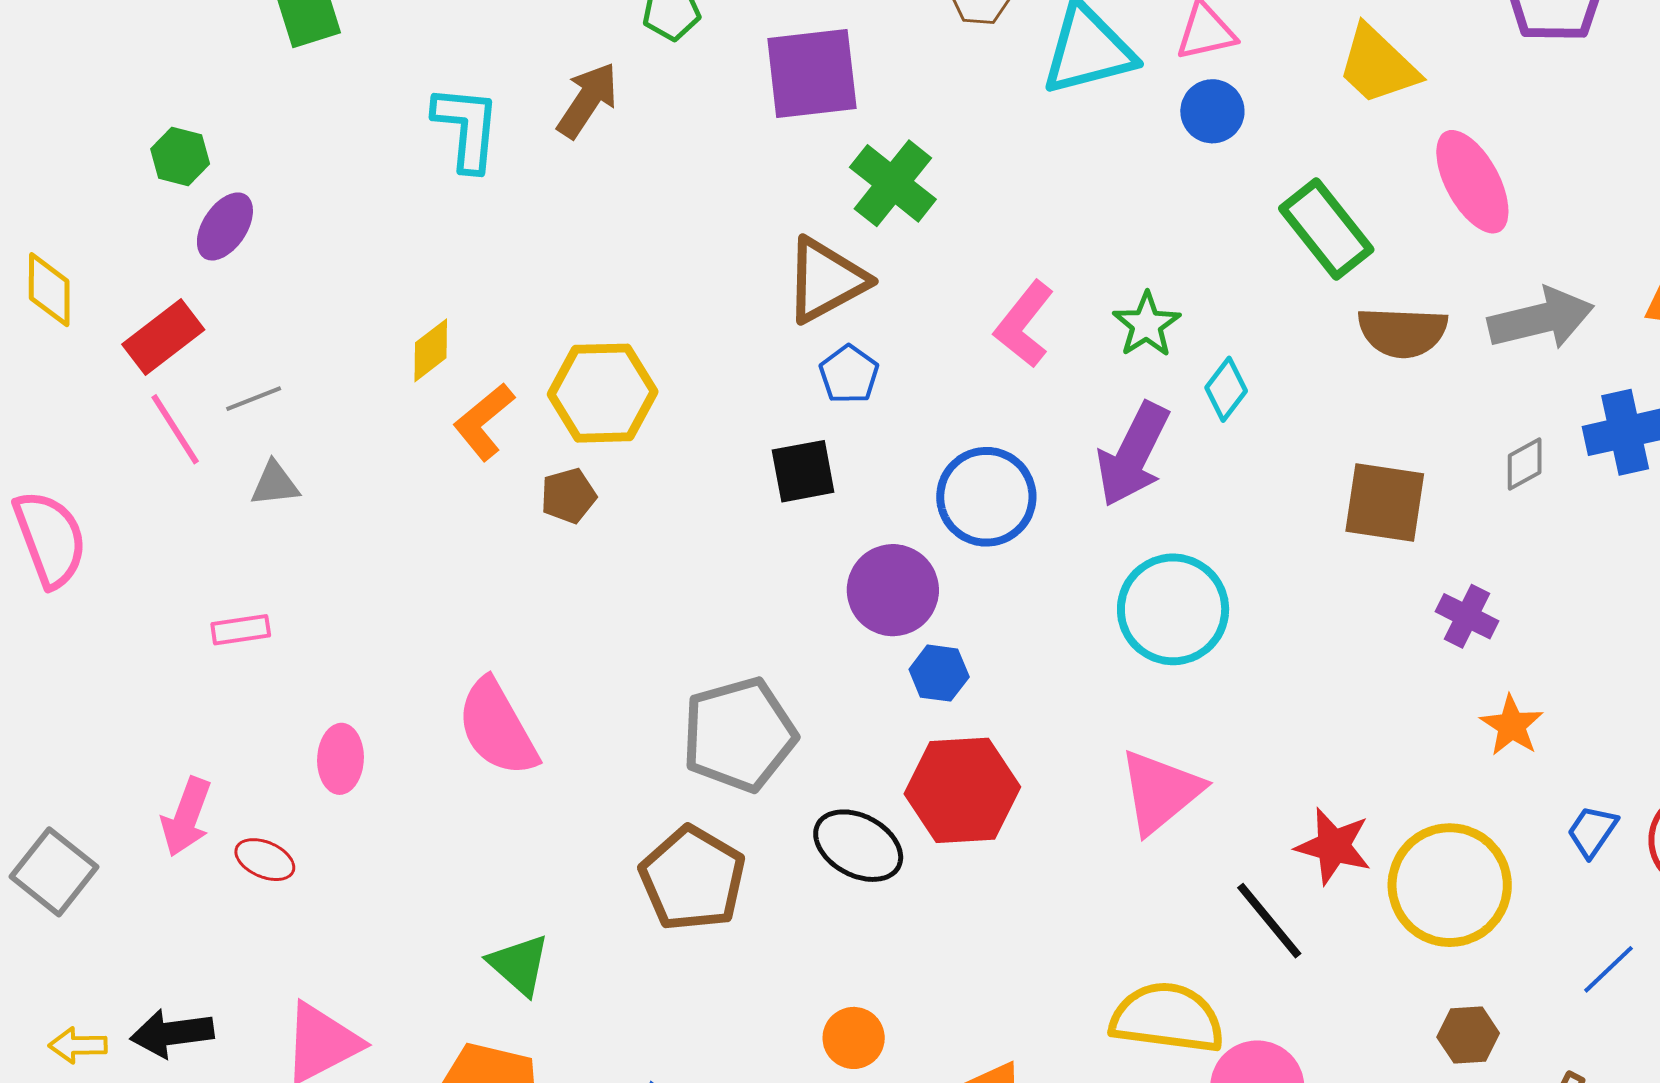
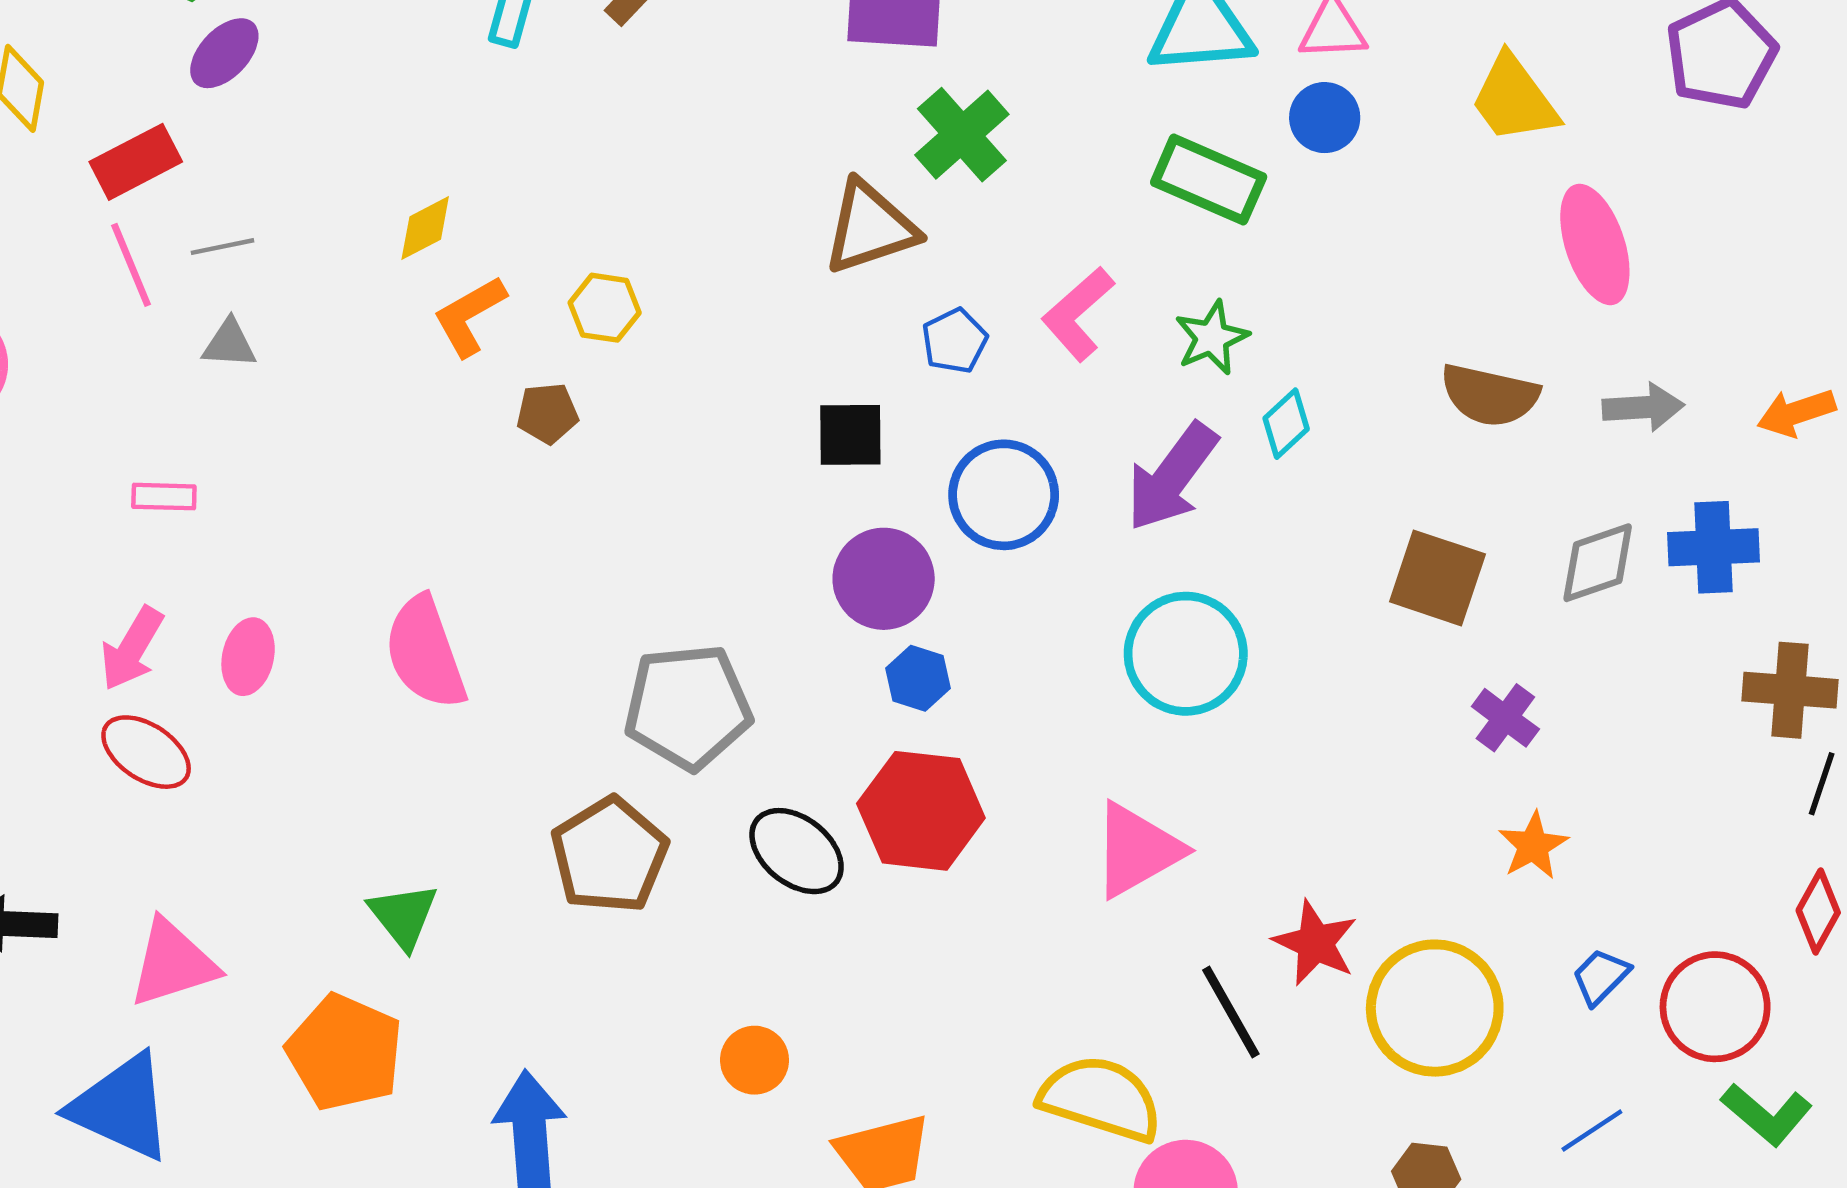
green rectangle: (1326, 229) -> (1209, 180), moved, turned -38
gray arrow: (1541, 319) -> (1643, 407), size x0.7
blue pentagon: (849, 374) -> (955, 341), moved
yellow hexagon: (603, 393) -> (605, 308), size x0.6
gray diamond: (1525, 464) -> (1598, 563), size x1.5
black square: (803, 471) -> (850, 435), moved
pink arrow: (186, 817) -> (132, 649), moved
red ellipse: (265, 860) -> (146, 752), size x1.4

